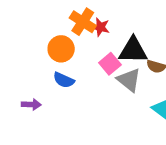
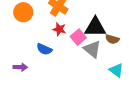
red star: (100, 27) -> (59, 29), moved
orange circle: (61, 49) -> (23, 12), moved

